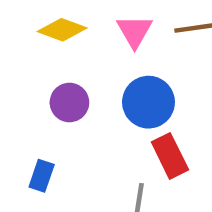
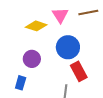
yellow diamond: (62, 30) -> (36, 26), moved
purple circle: (69, 103) -> (32, 59), moved

